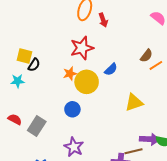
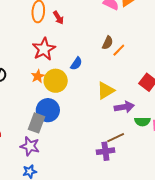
blue circle: (72, 109) -> (48, 110), size x1.5
gray rectangle: (37, 126) -> (37, 123), moved
purple arrow: (150, 139) -> (124, 107), moved
purple star: (74, 147) -> (30, 146), moved

